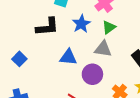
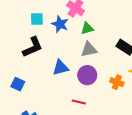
blue star: (81, 24) -> (60, 24), moved
green triangle: (109, 27) -> (87, 28), turned 40

